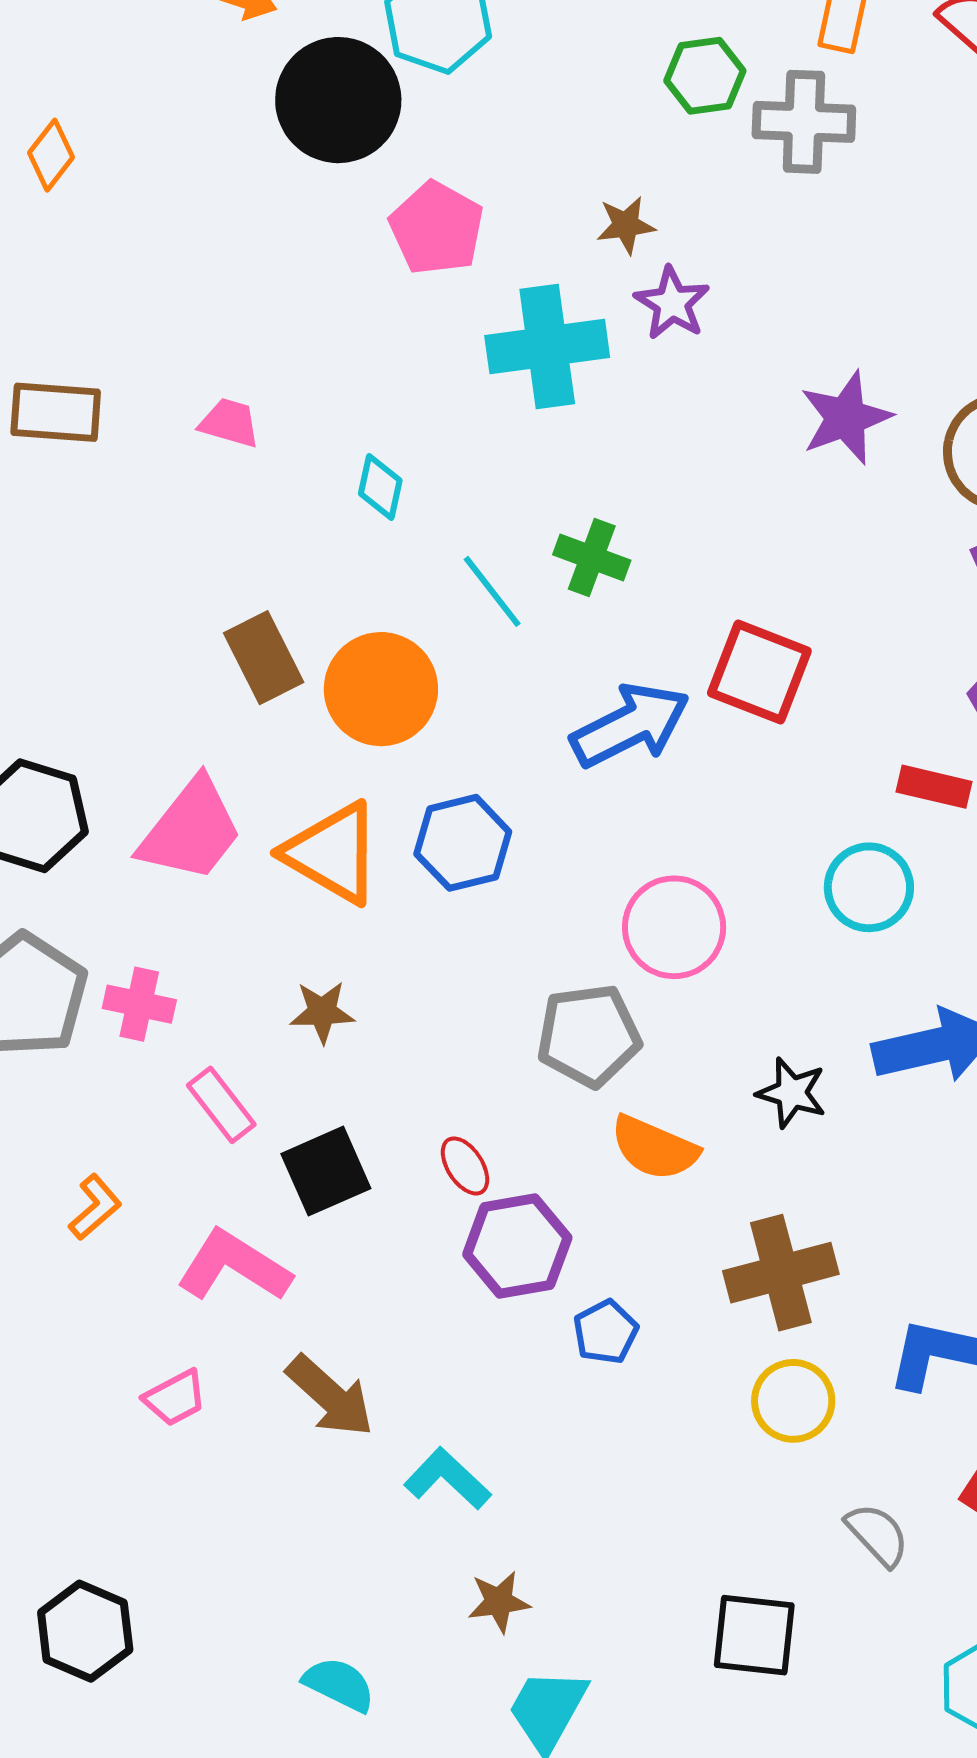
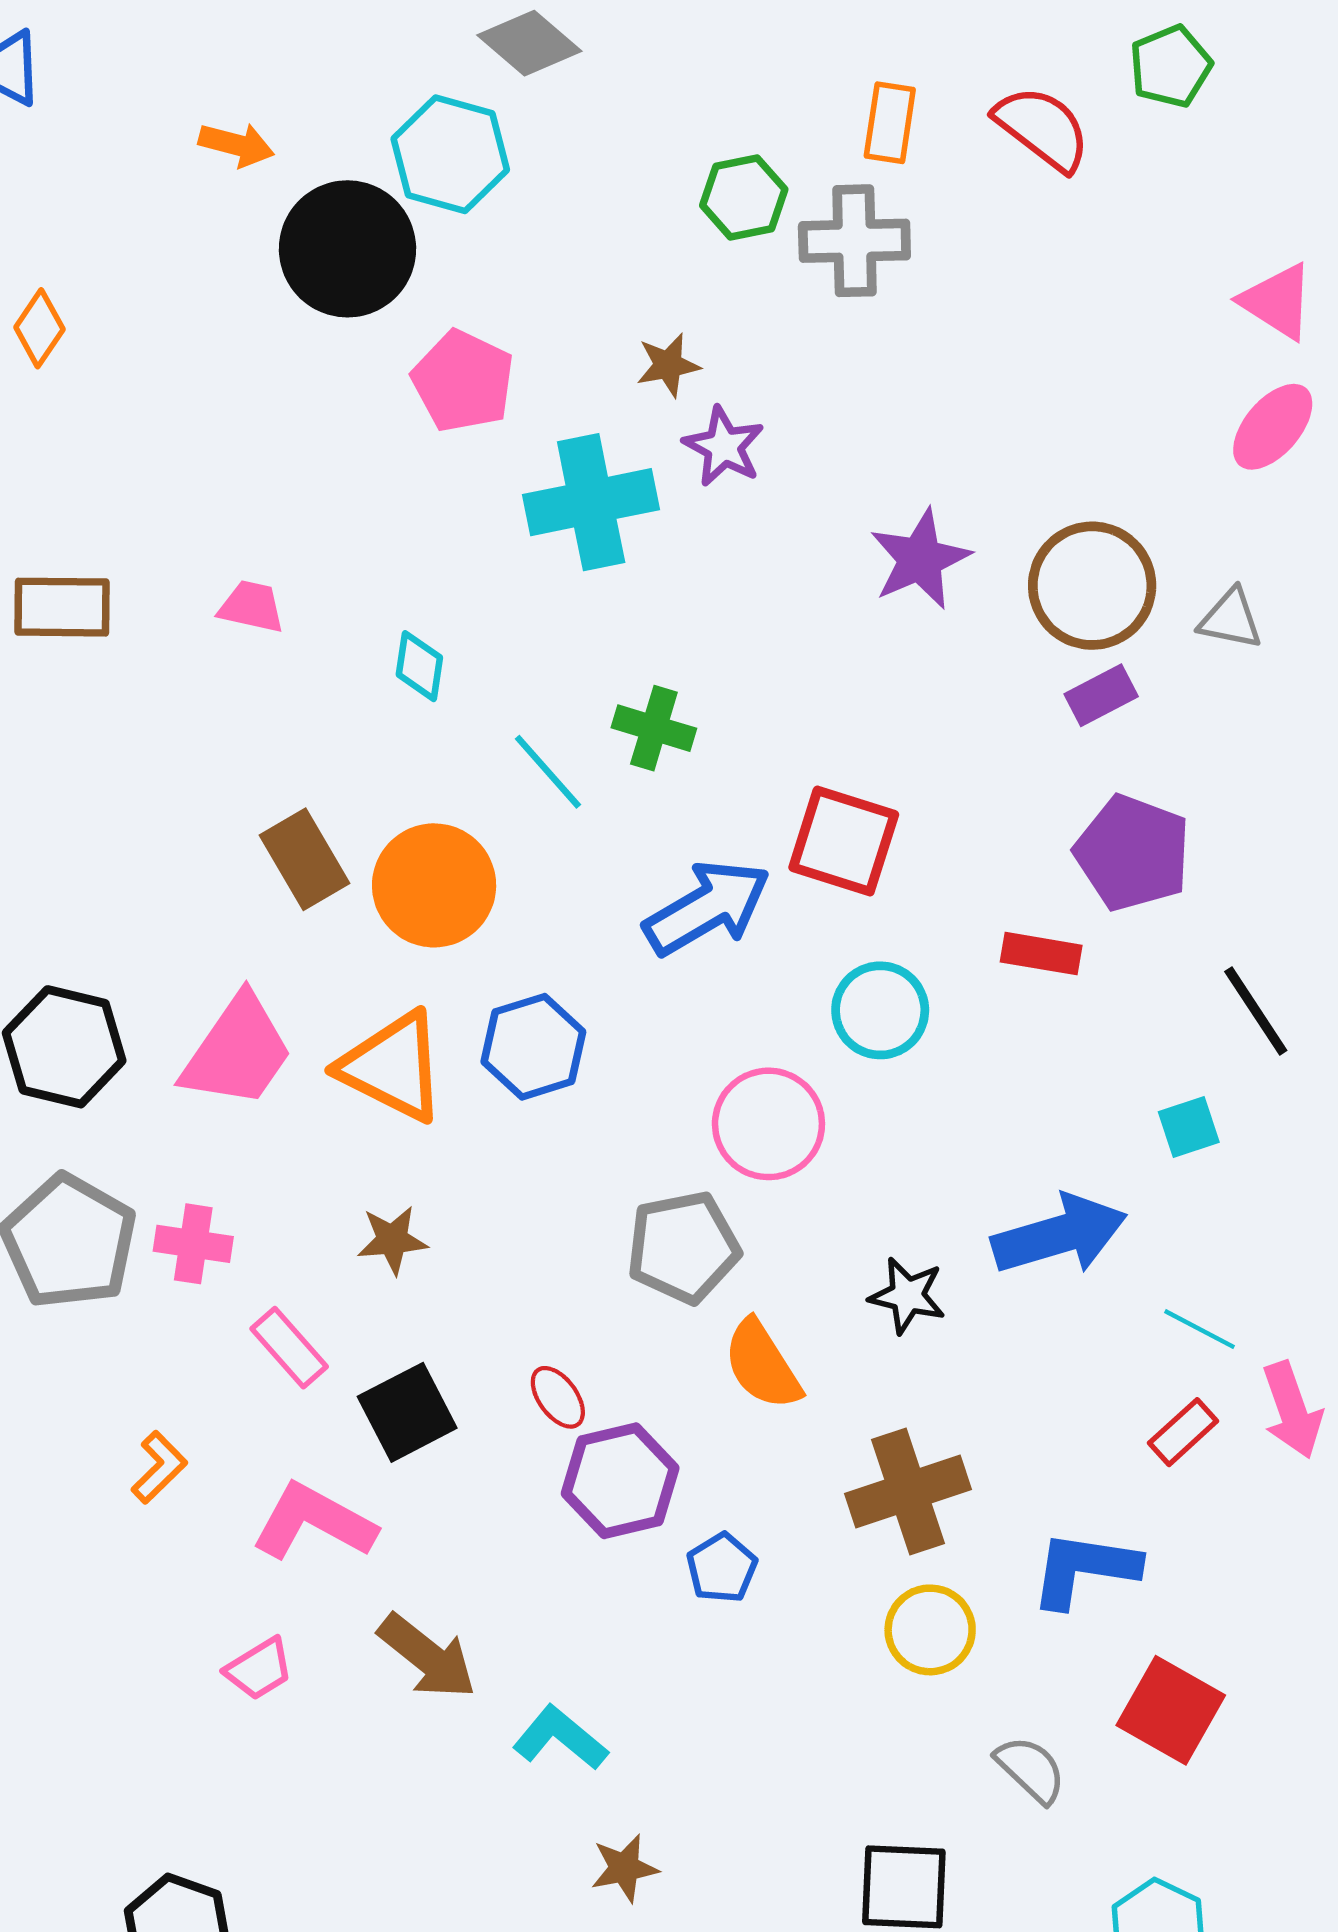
cyan circle: (869, 887) -> (880, 1010), moved
orange semicircle: (654, 1148) -> (762, 1365), turned 38

